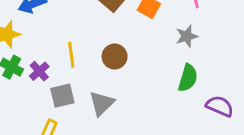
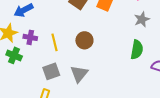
gray star: (187, 36) -> (142, 19), moved
purple cross: (39, 71) -> (30, 37), moved, turned -32

